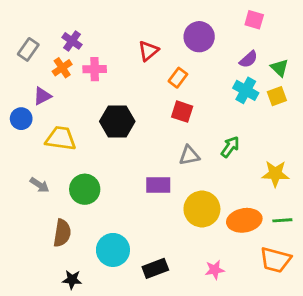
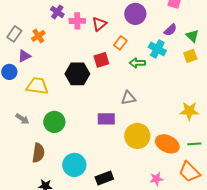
purple cross: (72, 41) -> (57, 12), moved
gray rectangle: (28, 49) -> (14, 34), moved
pink cross: (95, 69) -> (77, 21), moved
cyan cross: (246, 90) -> (157, 49), moved
red square: (182, 112) -> (101, 60), moved, turned -35
green arrow: (230, 147) -> (137, 63), moved, turned -126
orange ellipse: (244, 220) -> (167, 144), turned 35
orange trapezoid: (275, 260) -> (189, 172), turned 30
pink star: (215, 270) -> (156, 179), moved

